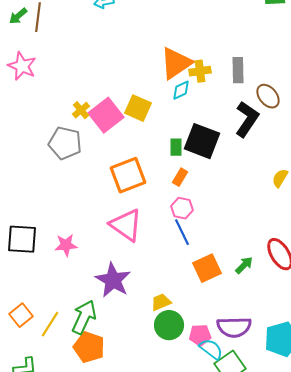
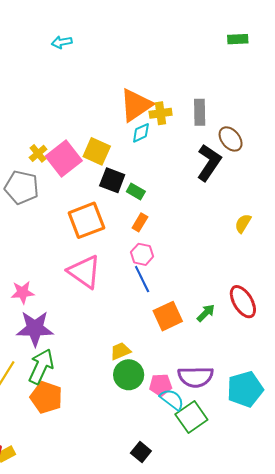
black square: (202, 141) -> (112, 180), moved, size x0.7
green rectangle: (176, 147) -> (136, 192), turned -60
purple star: (113, 280) -> (35, 328), moved, turned -30

